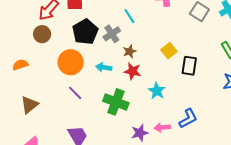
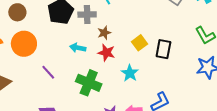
gray cross: (112, 34) -> (87, 15), turned 30
yellow square: (169, 51) -> (140, 43), moved
orange circle: (71, 62) -> (24, 44), moved

